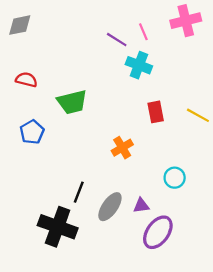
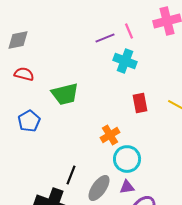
gray diamond: (20, 25) -> (18, 40), moved
purple line: (117, 40) -> (105, 38), turned -54
cyan circle: (175, 178) -> (127, 159), moved, size x1.4

